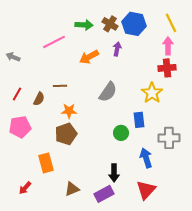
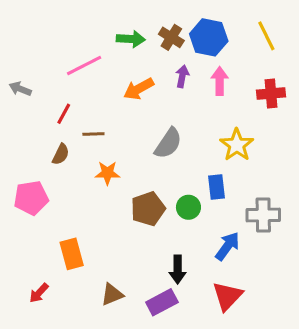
pink arrow: (168, 46) -> (220, 81), moved
red cross: (167, 68) -> (271, 93), moved
red line: (17, 94) -> (64, 114), moved
brown pentagon: (66, 134) -> (148, 209), moved
blue arrow: (146, 158) -> (227, 246), turned 54

